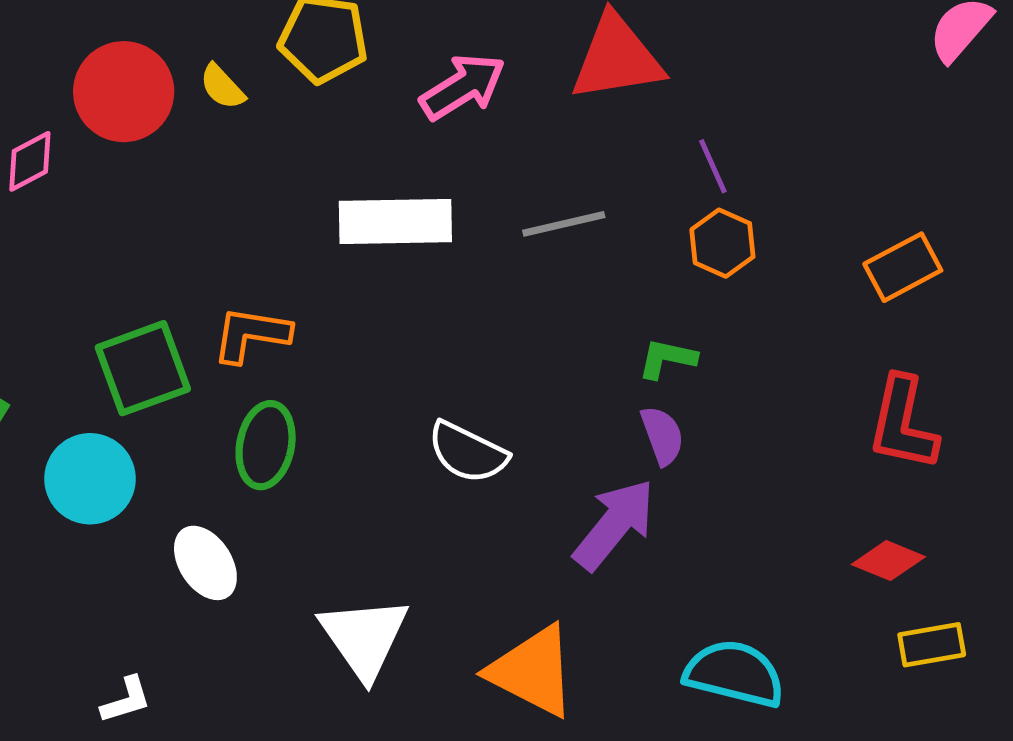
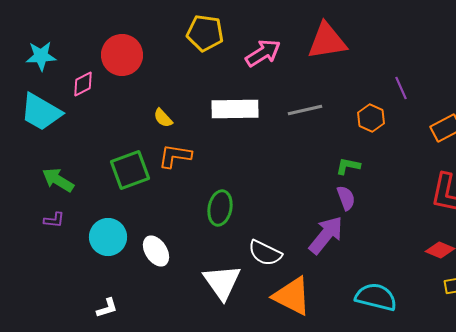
yellow semicircle: (222, 87) -> (163, 118), moved
purple line: (713, 166) -> (401, 88), moved
green ellipse: (266, 445) -> (220, 208), moved
white semicircle: (468, 452) -> (265, 253), moved
cyan circle: (90, 479) -> (108, 237), moved
white L-shape: (126, 700) -> (107, 308), moved

